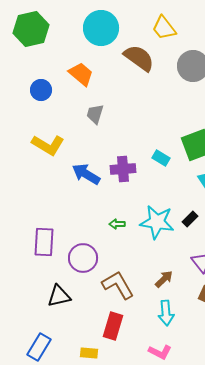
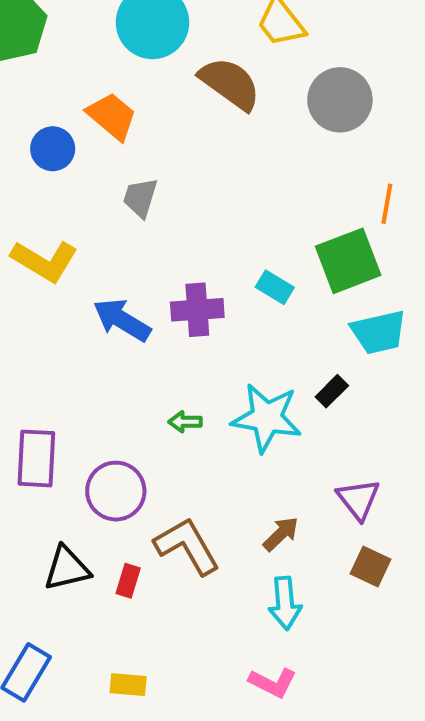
blue circle: (41, 90) -> (53, 149), moved
black rectangle: (190, 219) -> (332, 391), moved
red rectangle: (113, 326) -> (128, 581), moved, size x0.6

